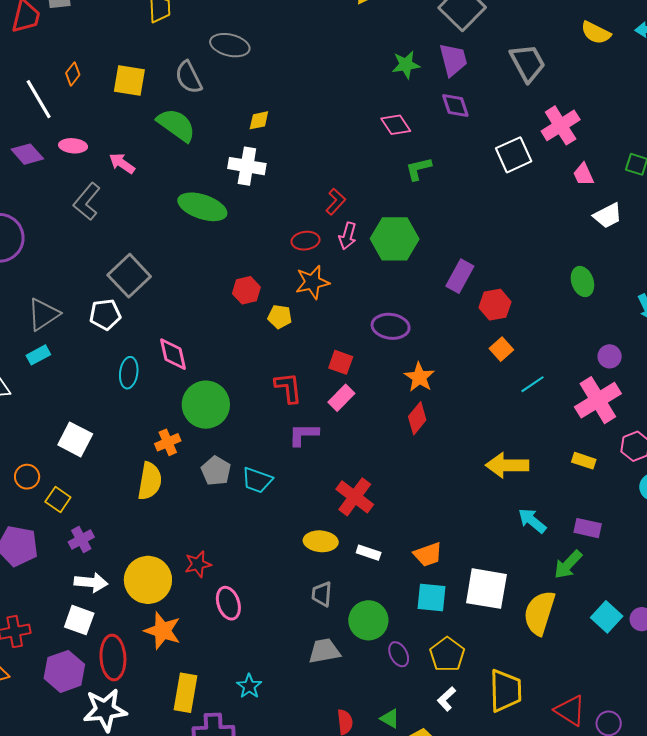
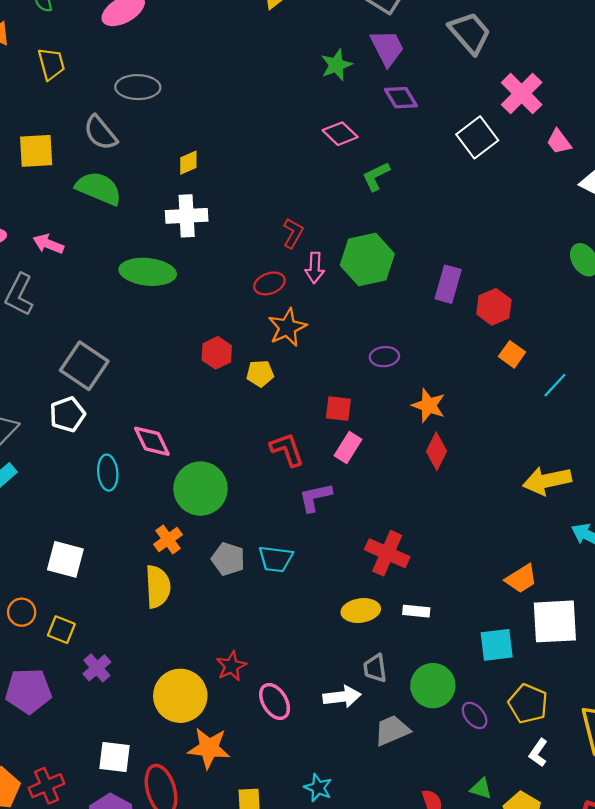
purple ellipse: (391, 326) -> (384, 357), size x0.7
orange trapezoid: (428, 554) -> (521, 579), moved
white arrow: (91, 582) -> (342, 697), moved

